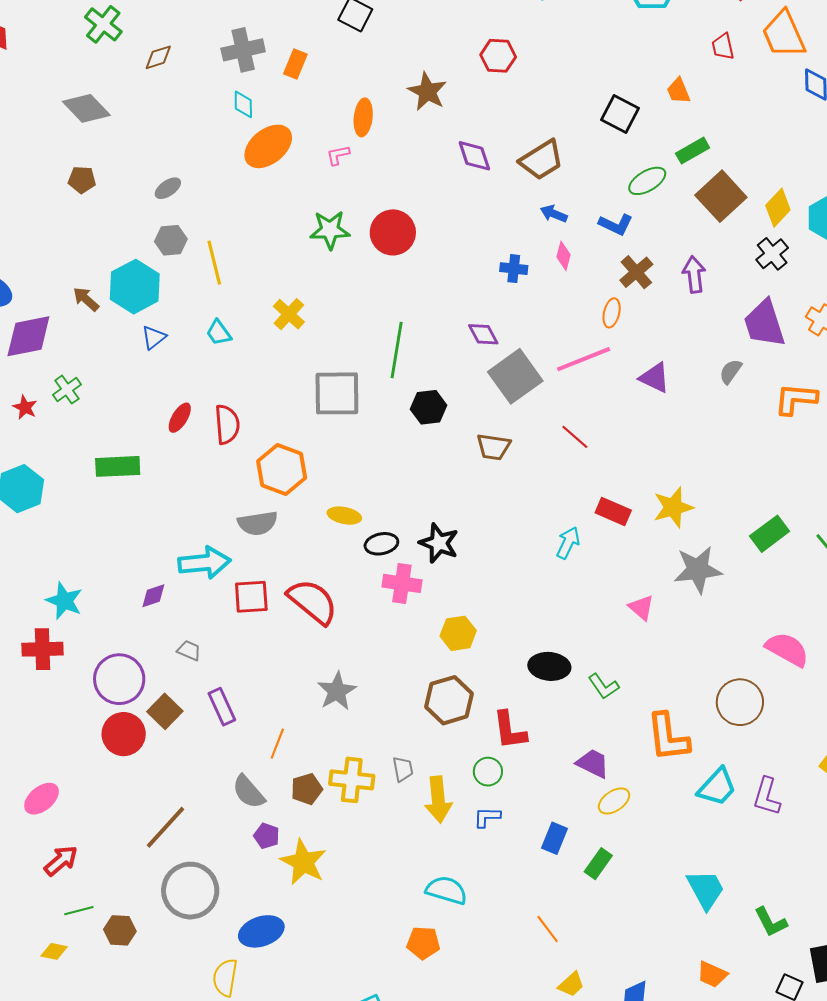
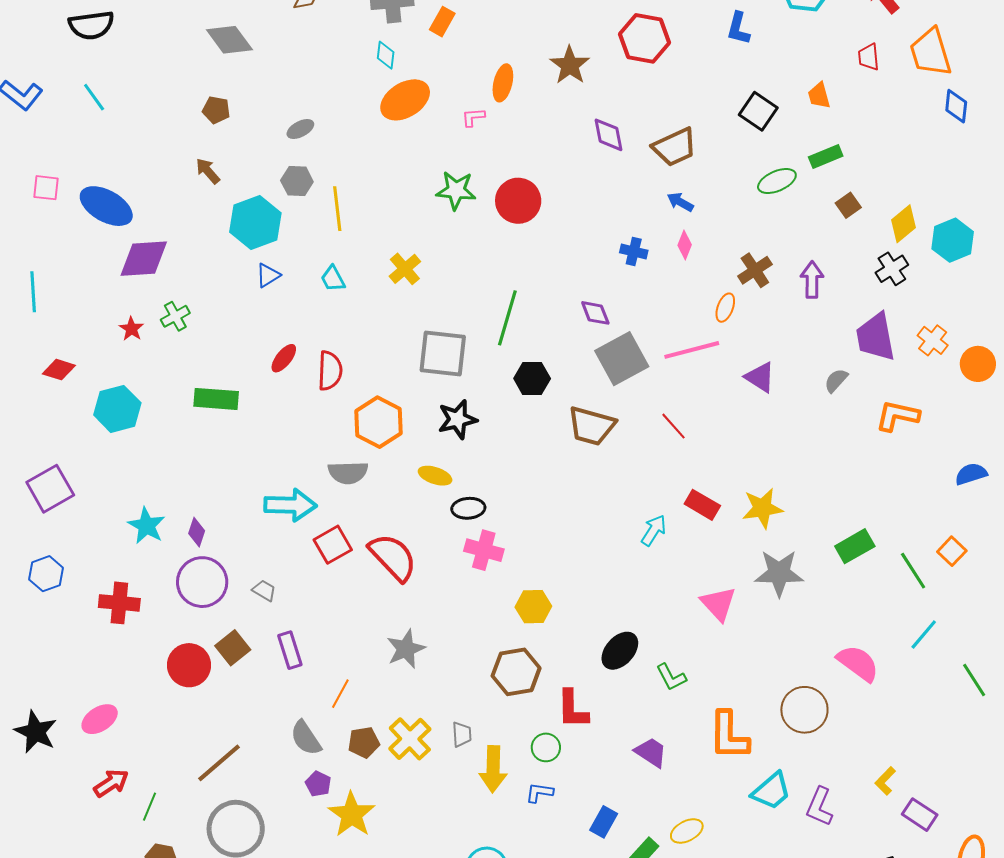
red hexagon: (498, 56) -> (644, 38), size x1.4
brown square: (721, 196) -> (848, 205), size x0.5
blue L-shape: (616, 225) -> (738, 28), moved, turned 72
brown arrow: (86, 299) -> (208, 171), moved
brown trapezoid: (493, 447) -> (592, 426), size x1.4
black star: (439, 543) -> (457, 419), moved, turned 30
purple diamond: (153, 596) -> (197, 532), moved, turned -60
red square: (251, 597) -> (333, 545), turned -33
pink triangle: (641, 608) -> (718, 604), size x1.4
red cross: (43, 649) -> (119, 603), moved
black ellipse: (549, 666) -> (620, 651), turned -60
purple circle: (119, 679) -> (202, 582), moved
yellow cross: (352, 780) -> (410, 739), turned 33
yellow ellipse: (614, 801) -> (687, 831), moved
green line: (79, 911) -> (149, 807), moved, turned -60

